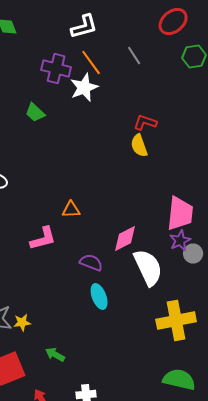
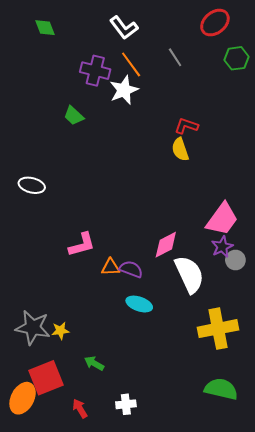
white L-shape: (84, 26) -> (124, 28), turned 68
orange triangle: (71, 210) -> (111, 267), moved
pink trapezoid: (180, 214) -> (222, 219), turned 30
cyan ellipse: (99, 296) -> (139, 304), turned -50

